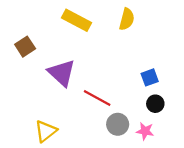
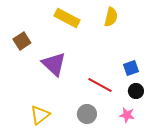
red line: (97, 98) -> (100, 85), moved
gray circle: (118, 124) -> (87, 114), moved

